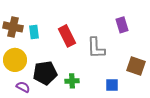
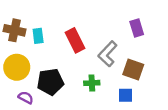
gray L-shape: (96, 48) -> (108, 54), turned 45
brown square: (136, 66) -> (133, 70), moved
green cross: (72, 81) -> (92, 83), moved

